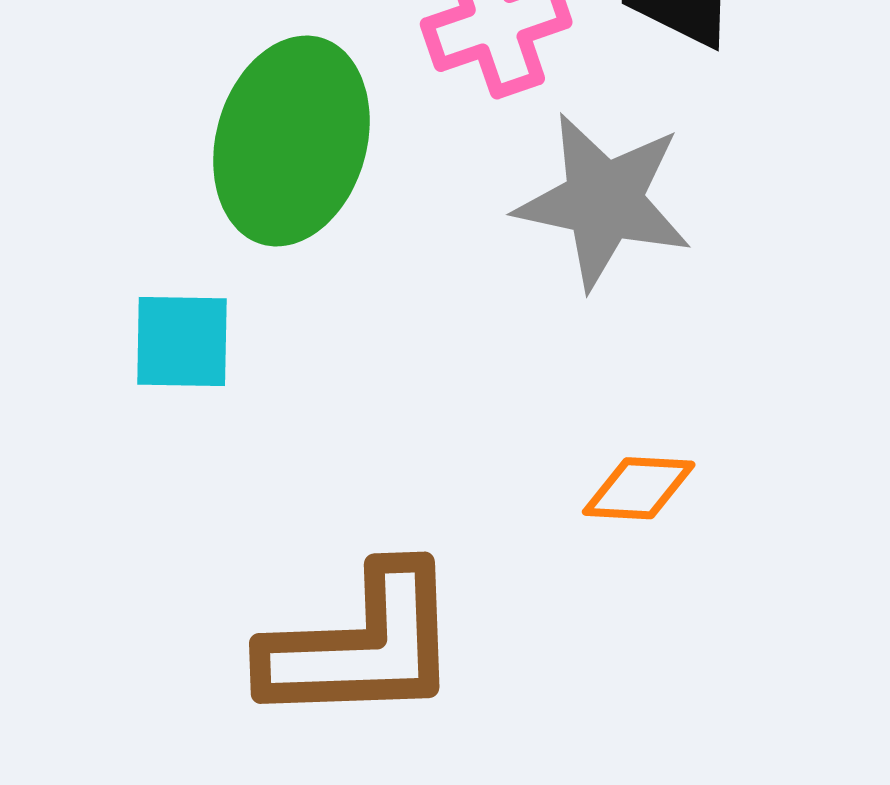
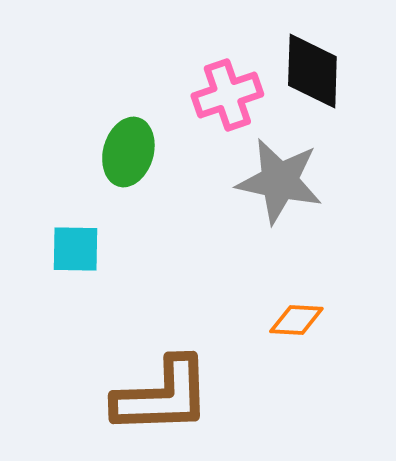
green ellipse: (291, 141) -> (128, 152), size x0.7

